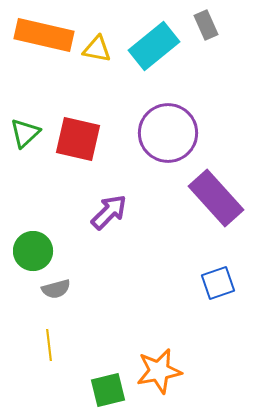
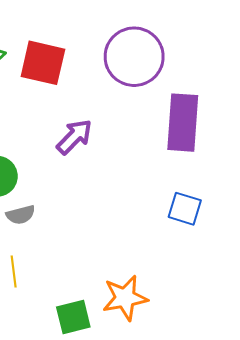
purple rectangle: (216, 198) -> (183, 123), turned 46
blue square: (218, 283) -> (185, 209), turned 36

